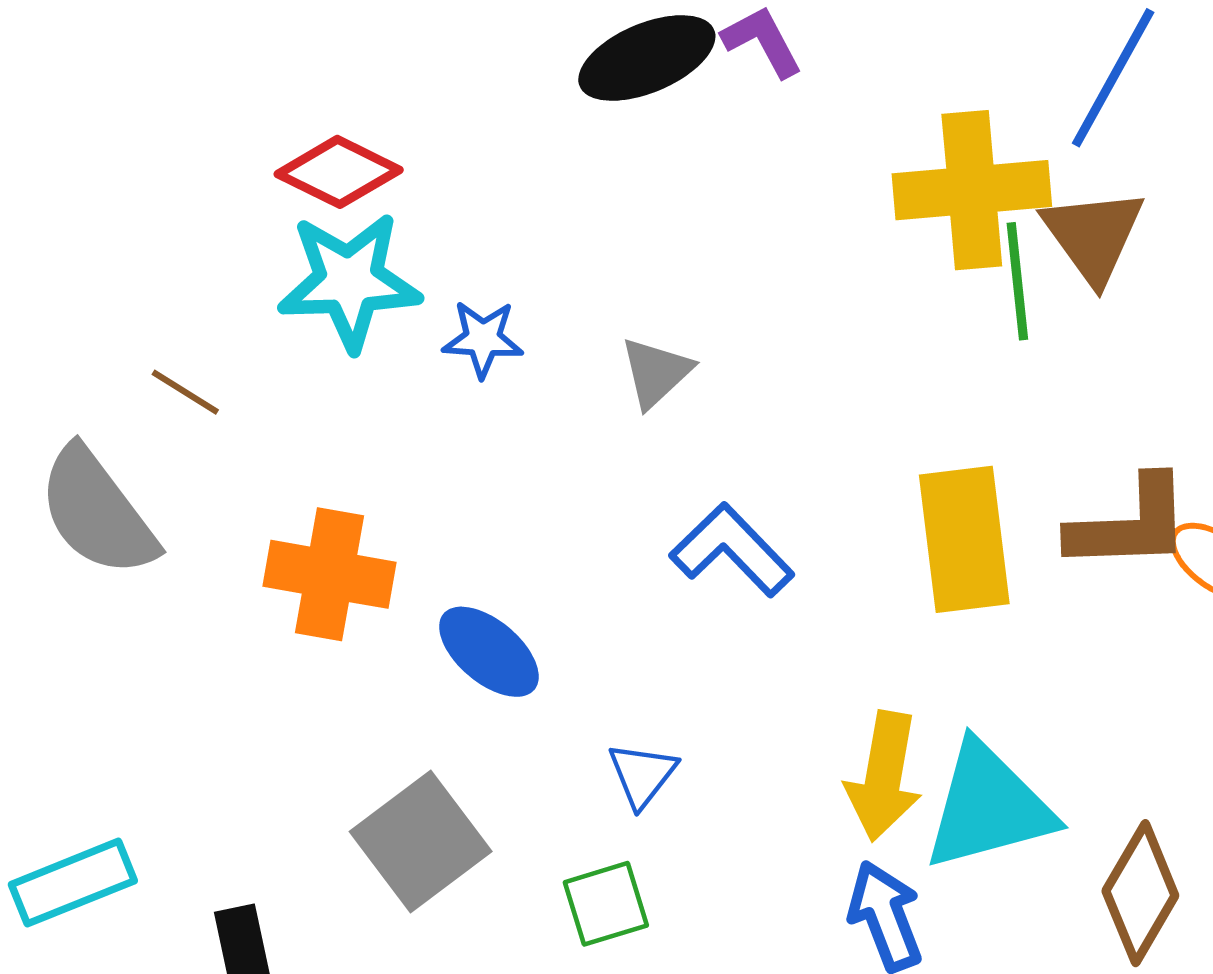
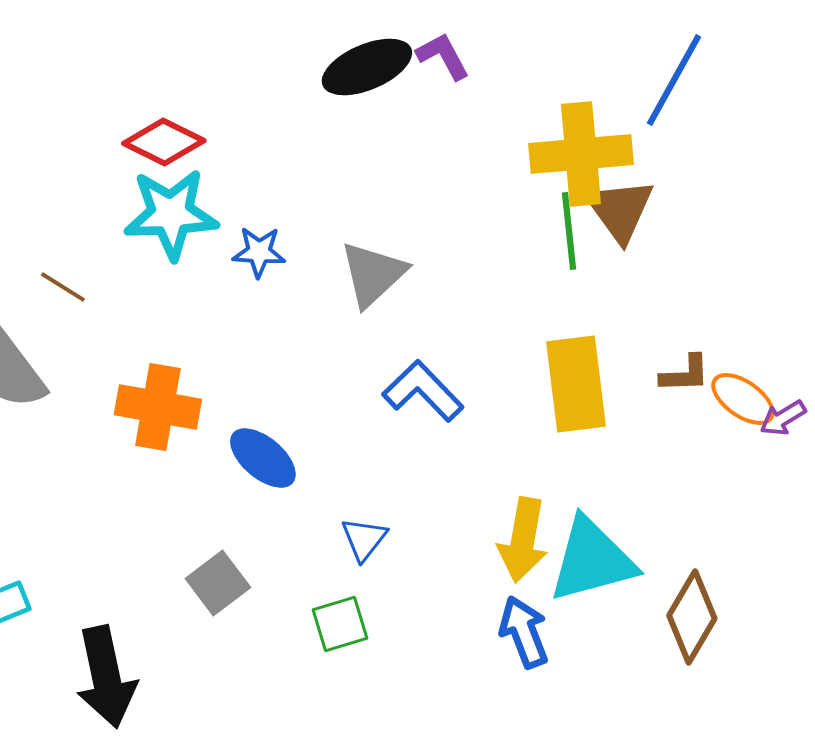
brown triangle: (1093, 236) -> (620, 210), moved
green line: (1017, 281) -> (569, 231), moved
gray triangle: (656, 372) -> (373, 274), size x1.4
brown L-shape: (1130, 524) -> (685, 374), size x0.6
gray square: (421, 842) -> (218, 583), size x0.7

